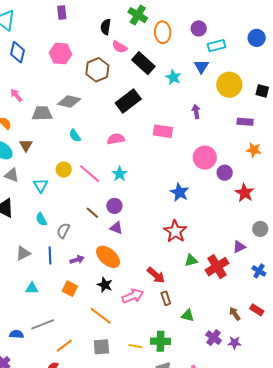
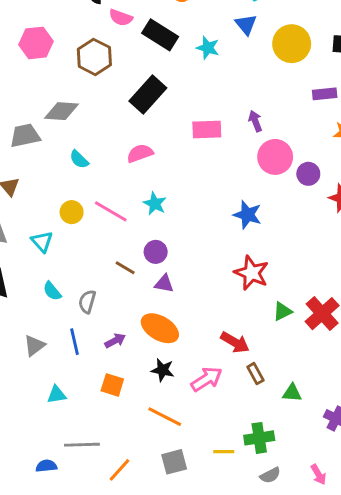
purple arrow: (196, 111) -> (255, 121), moved
gray line: (43, 324) -> (82, 445), turned 30

